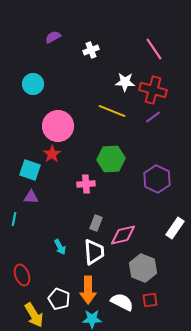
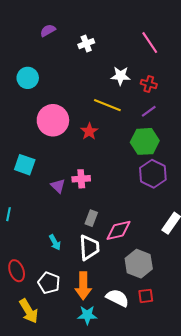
red cross: (153, 90) -> (149, 84), size x0.6
red star: (52, 154) -> (89, 131), moved
green hexagon: (111, 159) -> (145, 141), moved
purple triangle: (31, 197) -> (58, 186), moved, turned 42
white pentagon: (59, 299) -> (49, 283), moved

